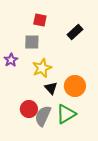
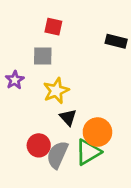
black rectangle: (75, 32) -> (116, 41), moved, turned 56
orange circle: (75, 86) -> (97, 132), moved

